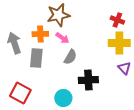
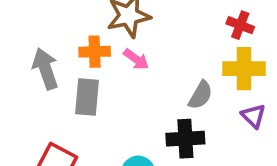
gray semicircle: (70, 57) -> (201, 95), moved

